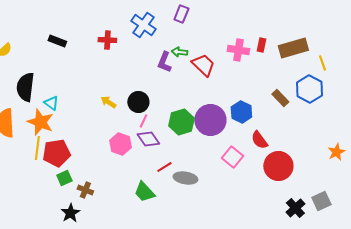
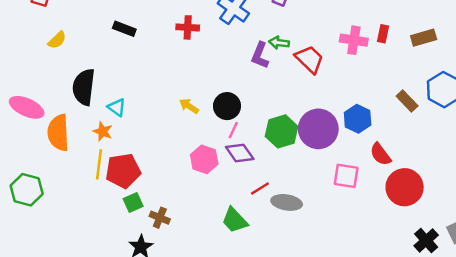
brown rectangle: (293, 48) -> (424, 38), size x0.7
orange star: (40, 122) -> (103, 131), size x0.6
pink square: (232, 157) -> (346, 176), turned -30

